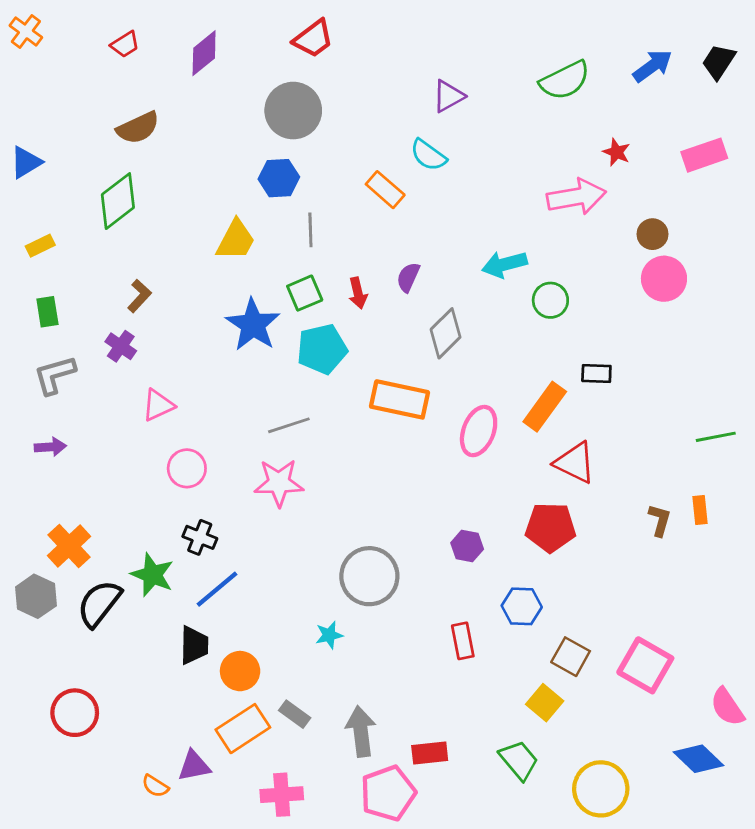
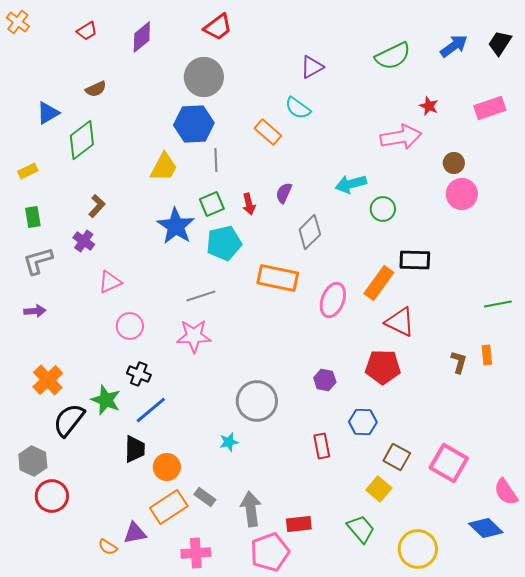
brown semicircle: (138, 128) -> (96, 89), size x0.7
blue triangle: (26, 162) -> (48, 113), moved
blue hexagon: (279, 178) -> (194, 124), size x1.4
black rectangle: (596, 374) -> (415, 260), size x1.4
gray hexagon: (36, 596) -> (33, 461), moved

